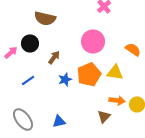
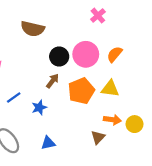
black circle: (30, 43) -> (59, 56), moved
orange semicircle: (133, 49) -> (115, 54), moved, turned -84
brown arrow: (54, 57) -> (53, 81), moved
blue star: (65, 79) -> (39, 107), moved

